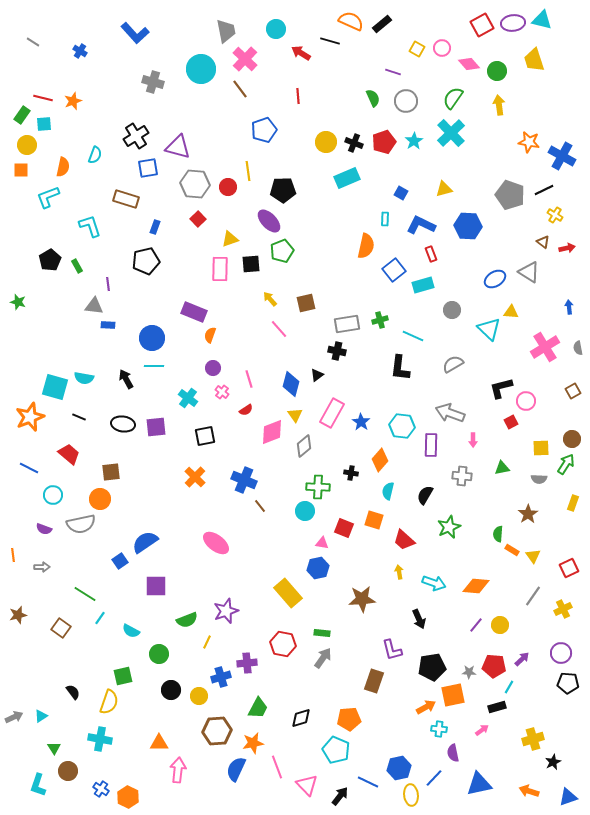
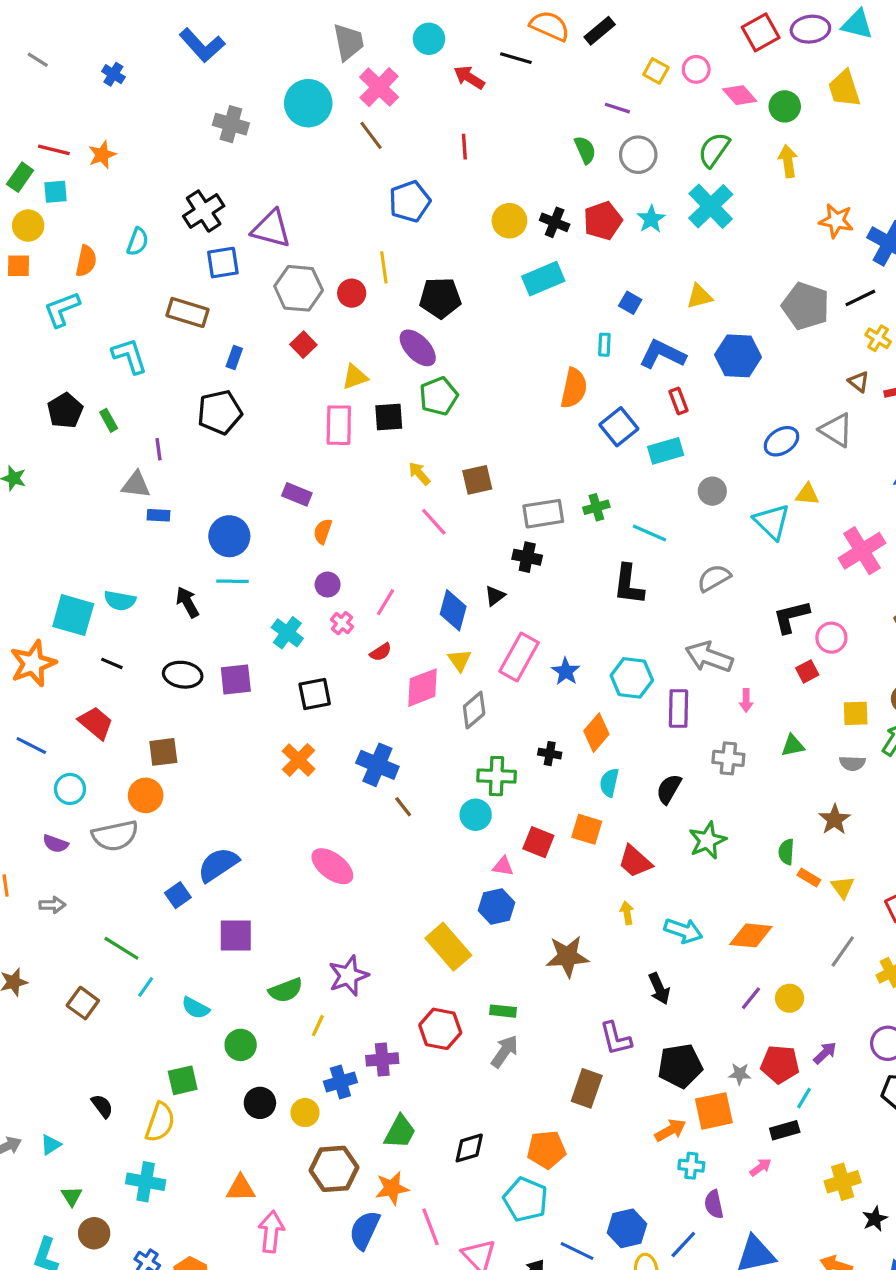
purple rectangle: (194, 312) -> (297, 494), size x0.7
pink line: (249, 379) -> (385, 602), turned 48

